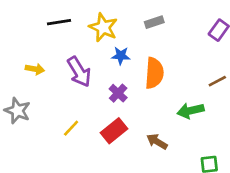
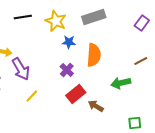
gray rectangle: (154, 22) -> (94, 17), size x1.6
purple arrow: (79, 72) -> (21, 69), moved
red rectangle: (114, 131) -> (76, 94), moved

